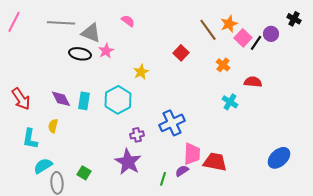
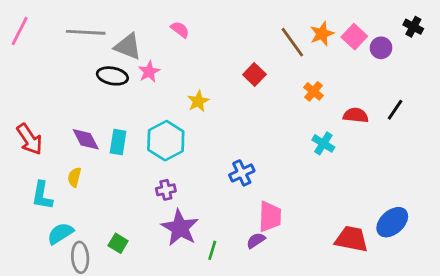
pink square: (243, 38) -> (354, 37), moved
black line: (256, 43) -> (395, 110), moved
blue cross: (172, 123) -> (242, 173), size x0.7
purple cross: (137, 135) -> (166, 190), moved
red trapezoid: (215, 162) -> (351, 239), moved
green line: (163, 179) -> (212, 250), moved

